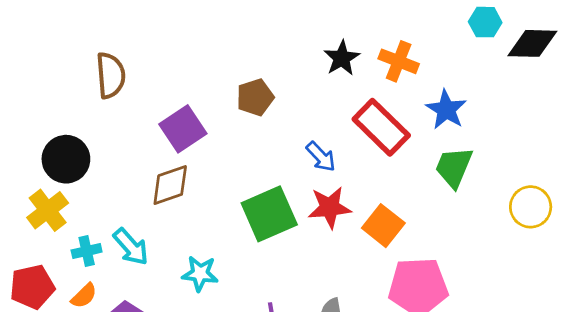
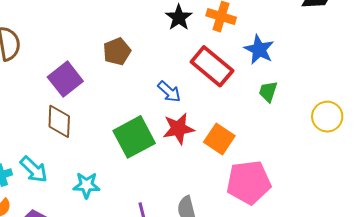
green trapezoid: (454, 167) -> (268, 92), size x0.7
brown diamond: (170, 185) -> (59, 121), turned -64

